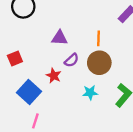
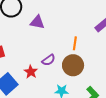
purple triangle: (60, 38) -> (37, 22), moved

